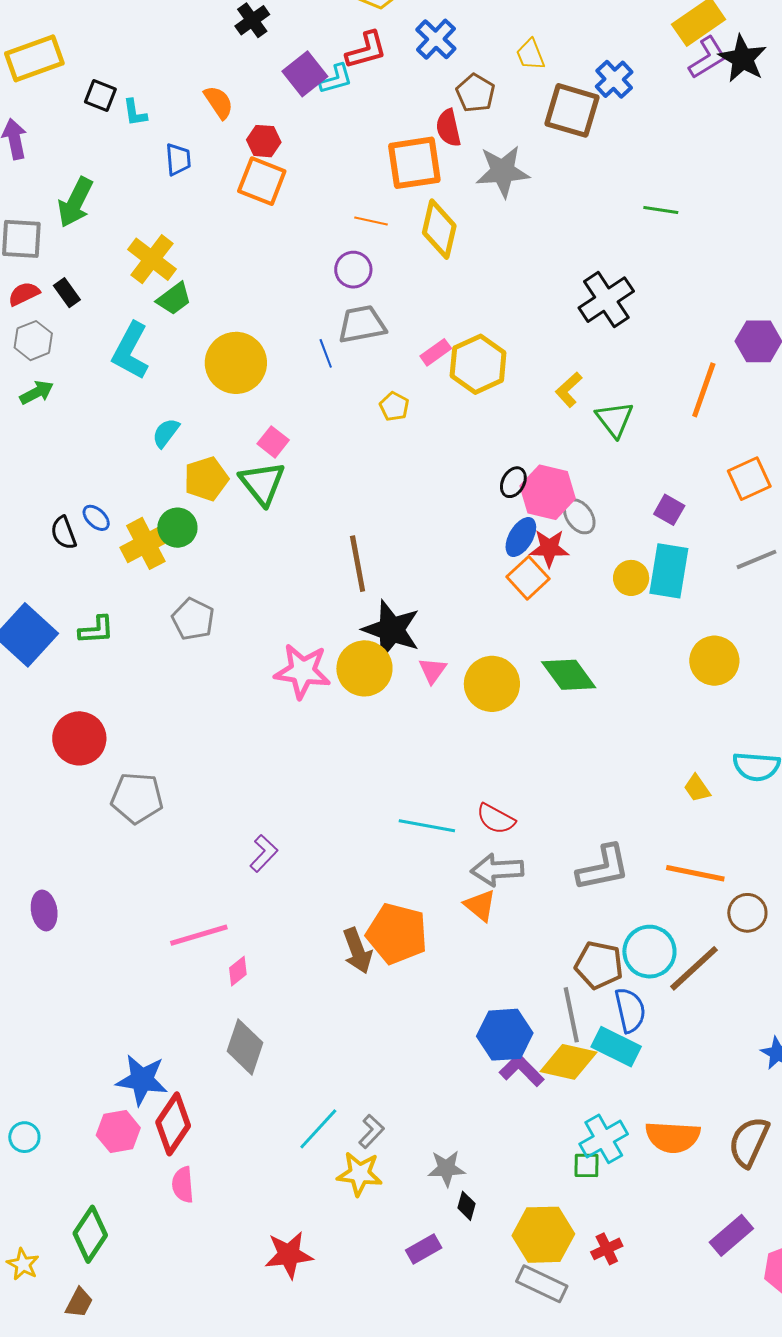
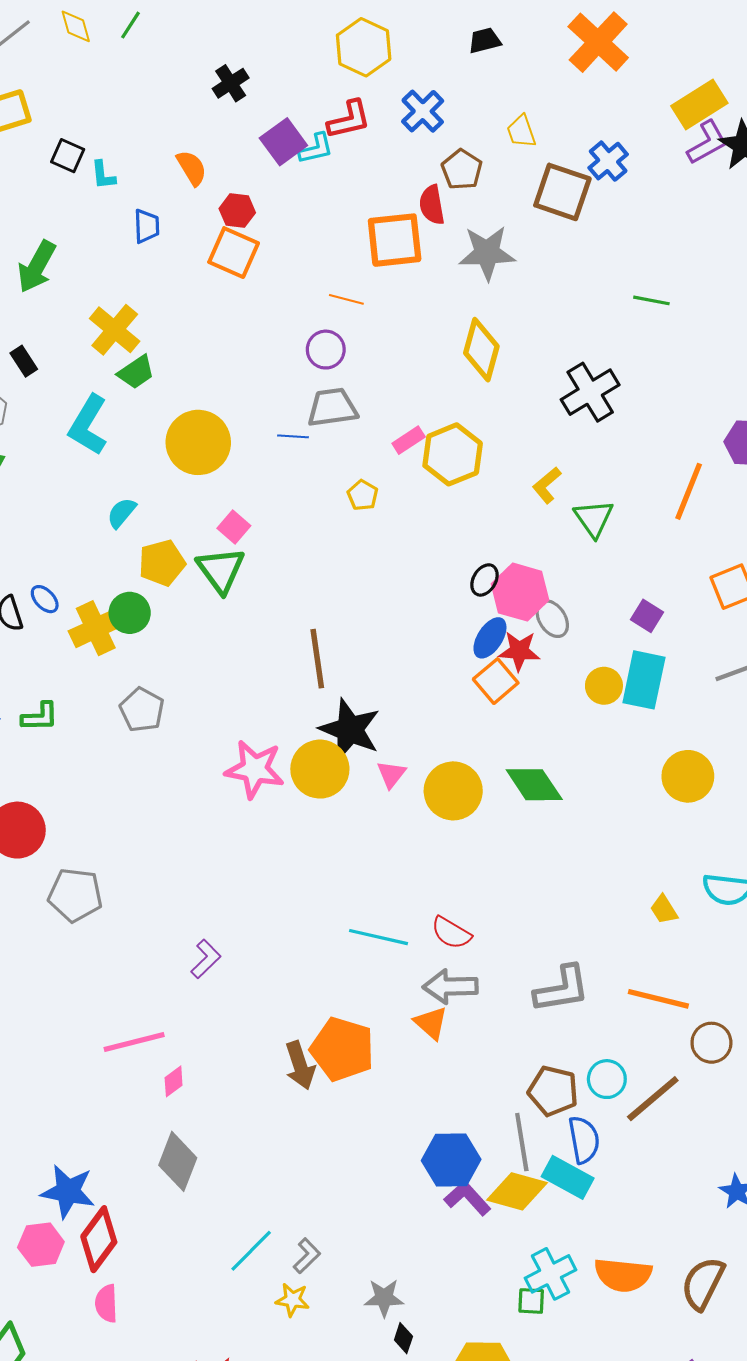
yellow diamond: (439, 229) -> (481, 350), moved
blue line: (326, 353) -> (293, 436), turned -68
cyan circle: (649, 952) -> (607, 1079), size x0.7
yellow star: (360, 1174) -> (293, 1300), size x0.7

